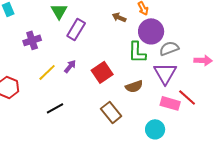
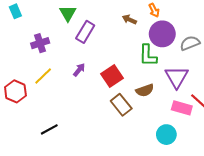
gray semicircle: (169, 48) -> (190, 43), moved
yellow line: (47, 72) -> (43, 76), moved
black line: (55, 108) -> (49, 129), moved
brown rectangle: (111, 112) -> (121, 105), moved

